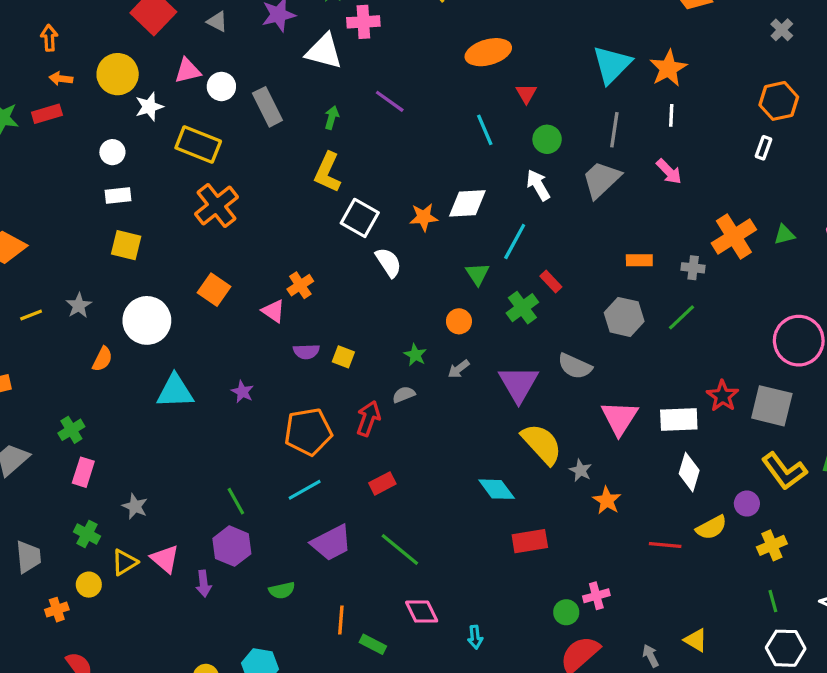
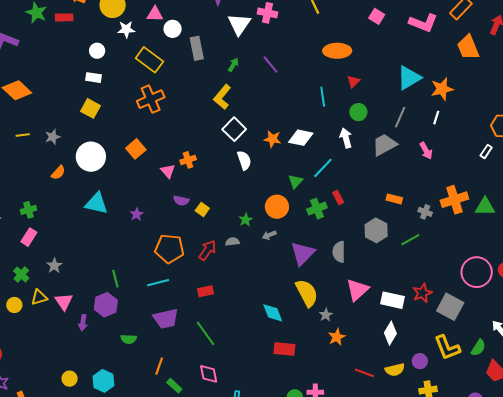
white triangle: (324, 51) -> (239, 24), turned 35
green triangle: (784, 235) -> (485, 207), size x1.5
orange circle: (459, 321) -> (277, 207), size x1.5
gray semicircle: (575, 366) -> (339, 252), turned 50

